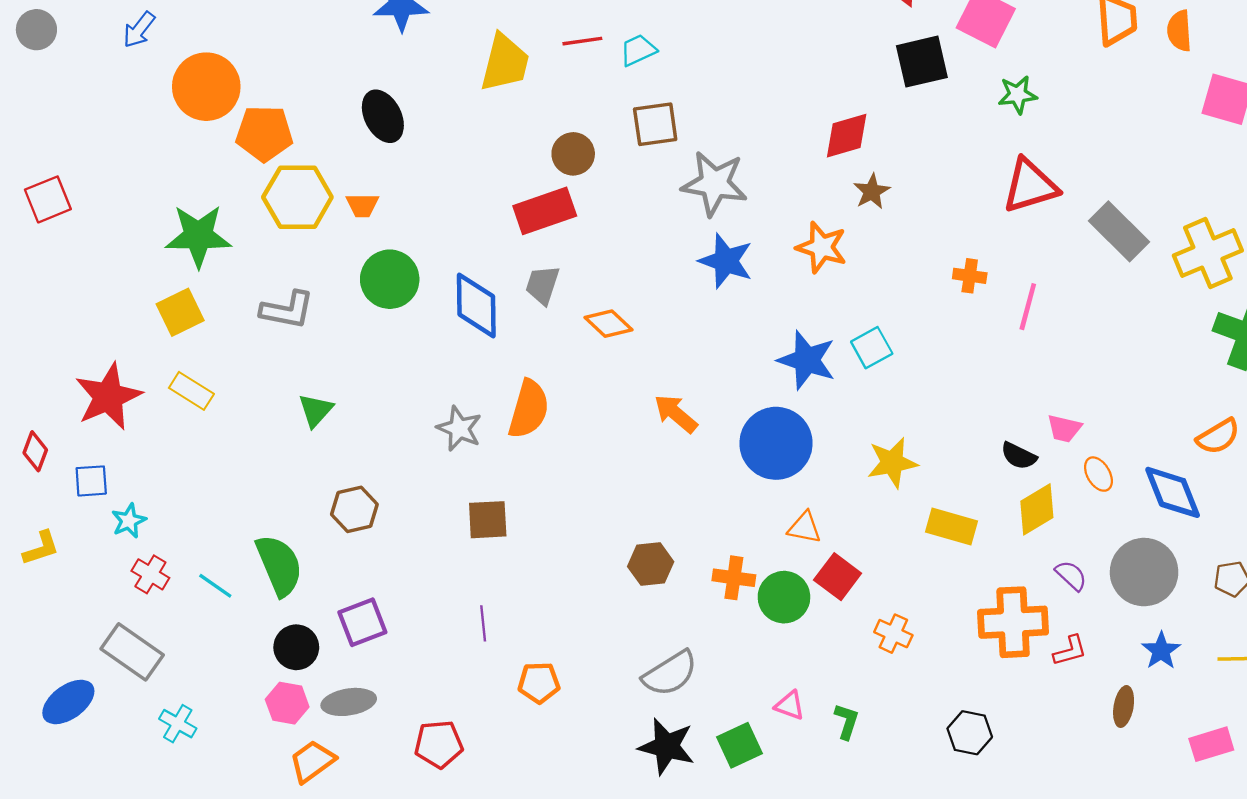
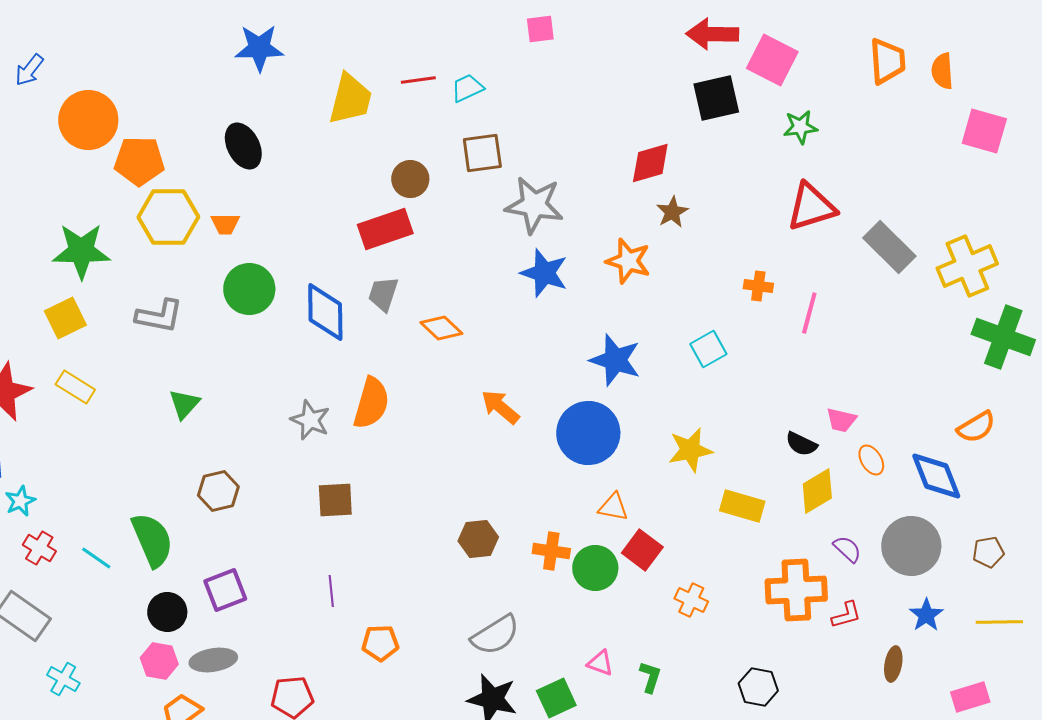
cyan square: (872, 348) -> (708, 349), moved

